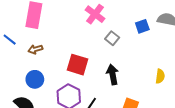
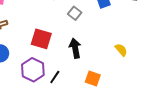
yellow semicircle: (160, 76) -> (121, 50), turned -48

